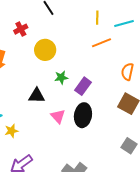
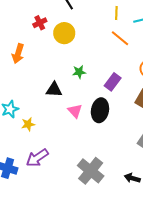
orange line: (101, 43) -> (120, 38), turned 60
yellow circle: (45, 50) -> (64, 33), moved
purple rectangle: (83, 86) -> (113, 82), moved

